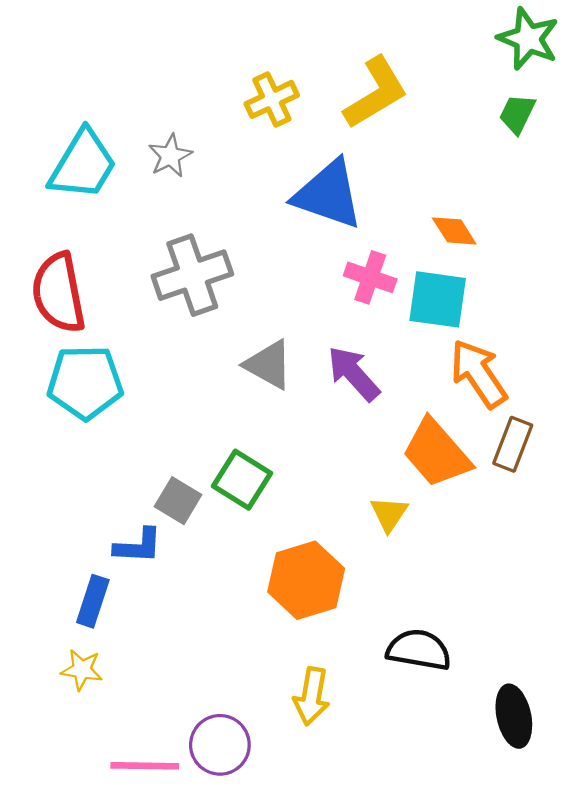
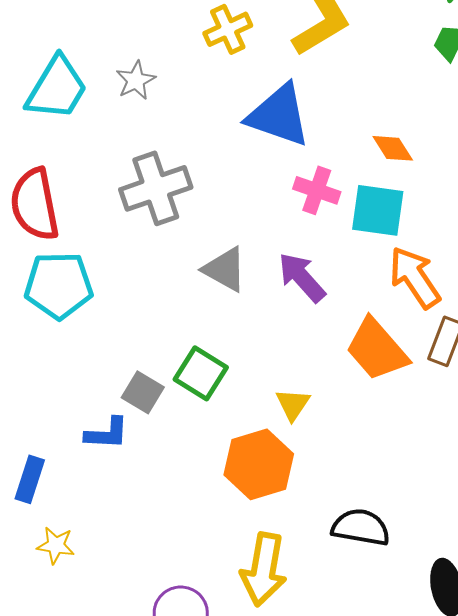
yellow triangle: (389, 514) -> (293, 404), moved
blue rectangle: (93, 601) -> (30, 479), moved
yellow arrow: (312, 696) -> (264, 569), size x1.4

